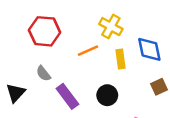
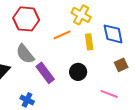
gray semicircle: (43, 73) -> (25, 54), size x1.5

